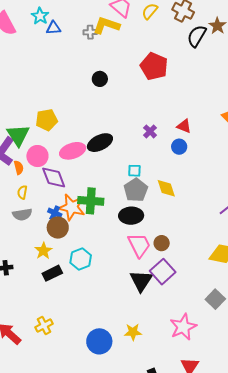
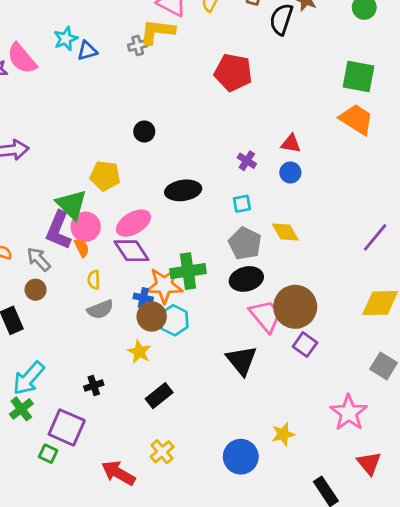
cyan star: (40, 16) -> (66, 39), turned 30
black circle: (100, 79) -> (144, 132), moved
yellow pentagon: (47, 120) -> (105, 176), turned 30
black ellipse: (100, 143) -> (183, 190), turned 30
pink ellipse: (73, 151) -> (133, 223), moved
pink circle: (37, 156) -> (86, 227), moved
cyan square: (134, 171) -> (242, 204), moved
brown circle: (162, 243) -> (295, 307), size x2.0
cyan hexagon: (81, 259) -> (174, 320), moved
purple square: (163, 272) -> (305, 345), size x0.7
black rectangle: (52, 273) -> (159, 396), moved
black triangle: (141, 281) -> (242, 360), moved

